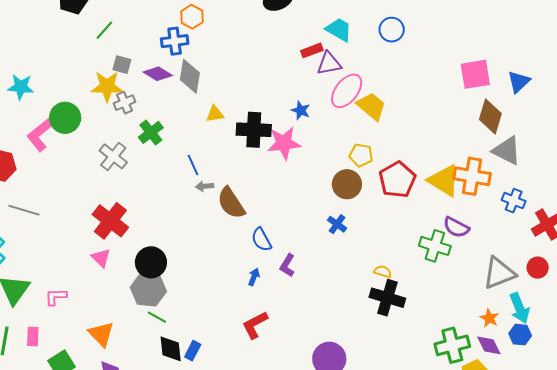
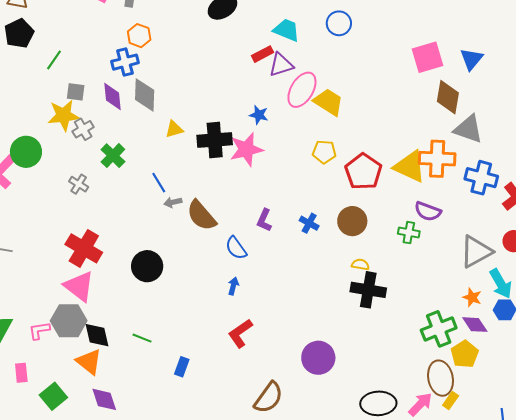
purple diamond: (158, 74) -> (112, 97), turned 60
gray cross: (113, 156) -> (79, 184), size x0.7
brown circle: (347, 184) -> (352, 221), moved
blue cross: (514, 201) -> (481, 178), size x1.4
green cross: (435, 246) -> (409, 233), size x0.7
pink triangle: (101, 258) -> (79, 286), size x1.6
black circle: (151, 262) -> (147, 266), moved
purple L-shape: (287, 265) -> (264, 220), moved
gray hexagon: (148, 289) -> (69, 321), moved
black diamond: (171, 349) -> (97, 335), moved

